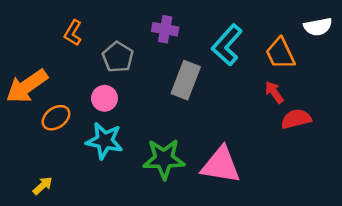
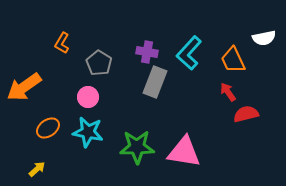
purple cross: (165, 29) -> (147, 52), moved
orange ellipse: (56, 118) -> (48, 128), moved

